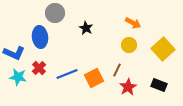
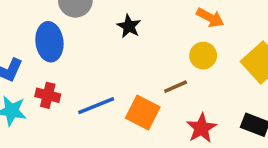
red cross: (39, 68) -> (48, 95), turned -32
brown line: (117, 70) -> (176, 87), moved, turned 40
orange square: (94, 78) -> (143, 113), turned -36

